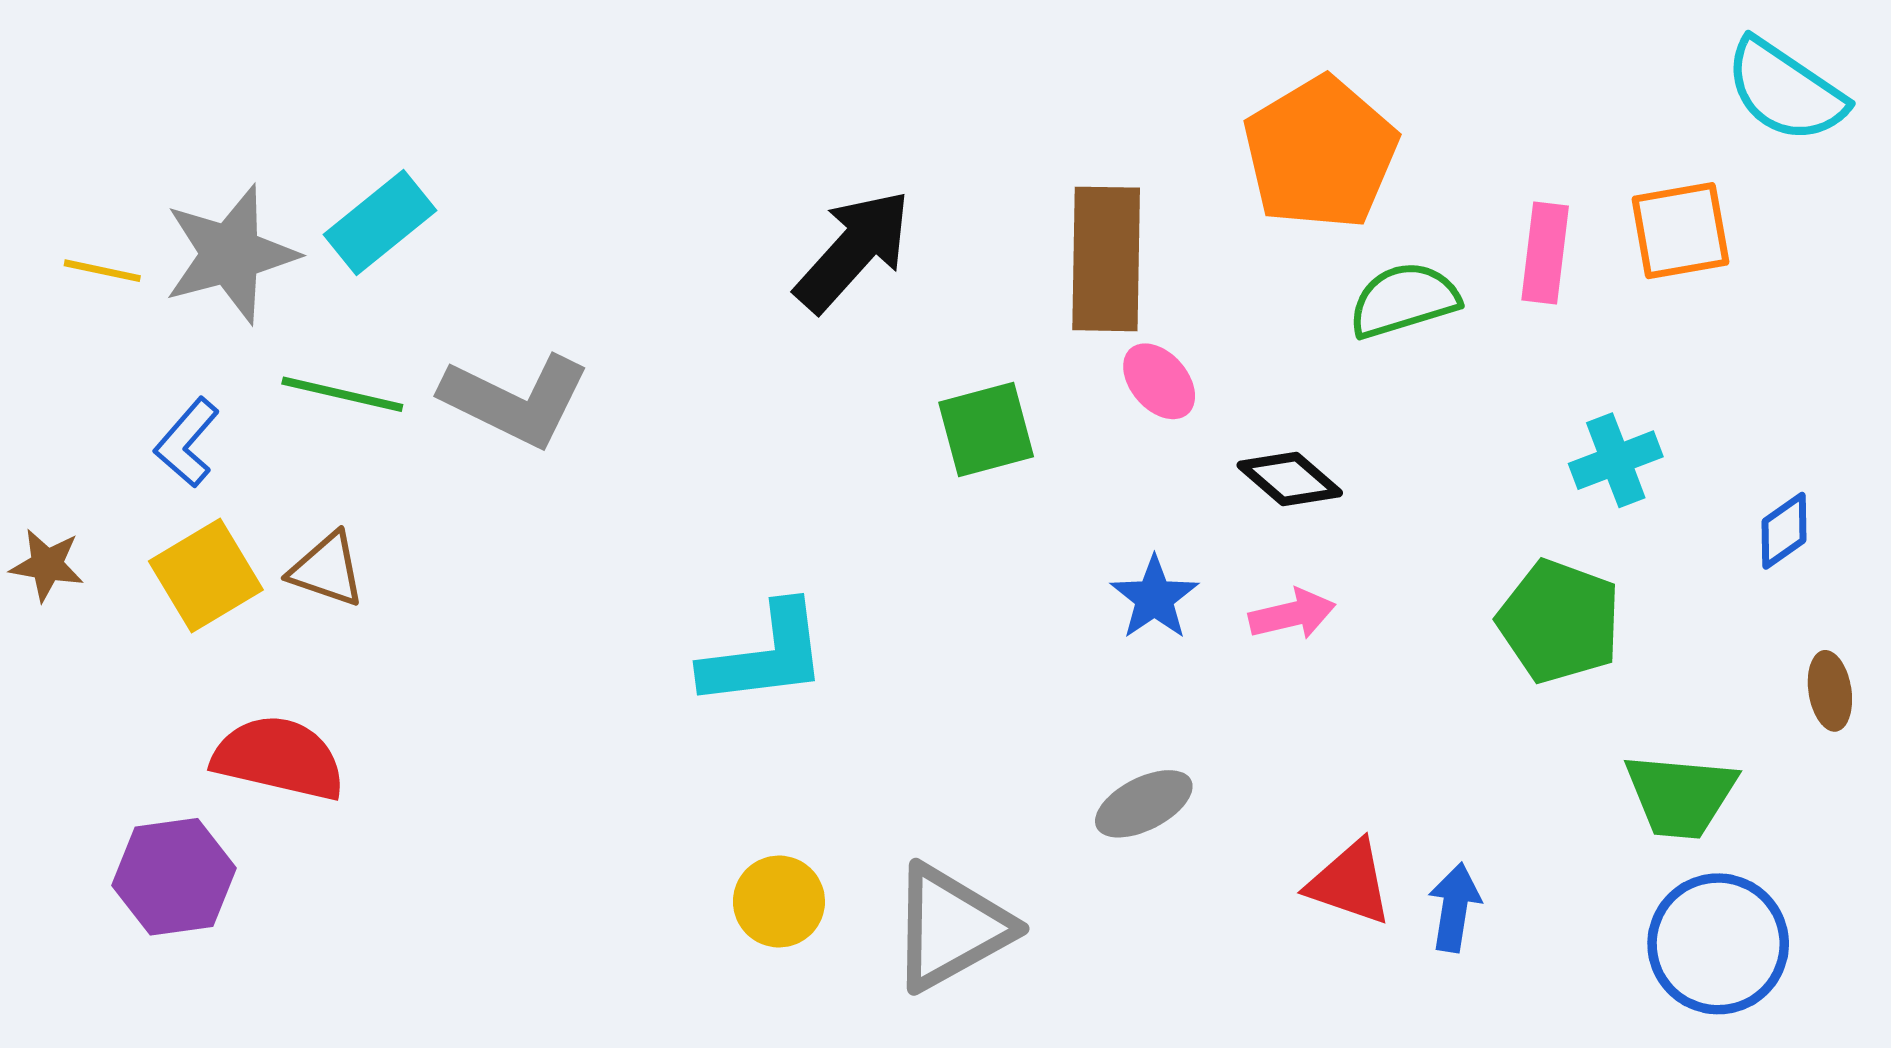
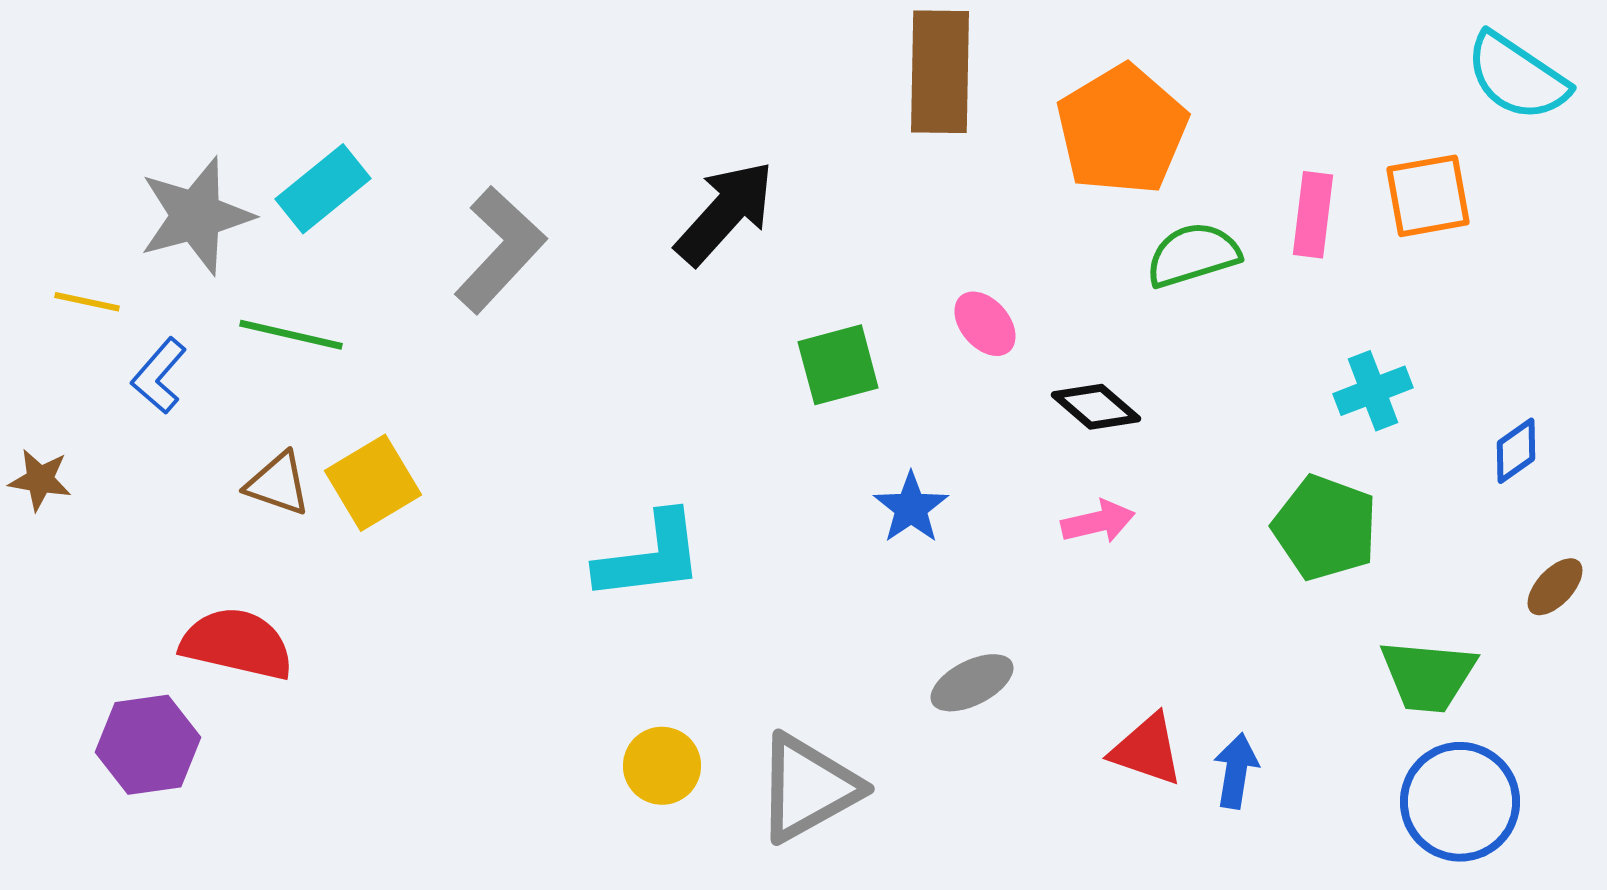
brown rectangle: (1106, 259) -> (940, 72), moved
yellow line: (102, 271) -> (87, 302), moved
gray L-shape: (515, 400) -> (500, 250), moved, turned -73
yellow square: (206, 576) -> (373, 483), moved
blue star: (1154, 598) -> (911, 508), moved
brown ellipse: (1830, 691) -> (1555, 587), turned 52

